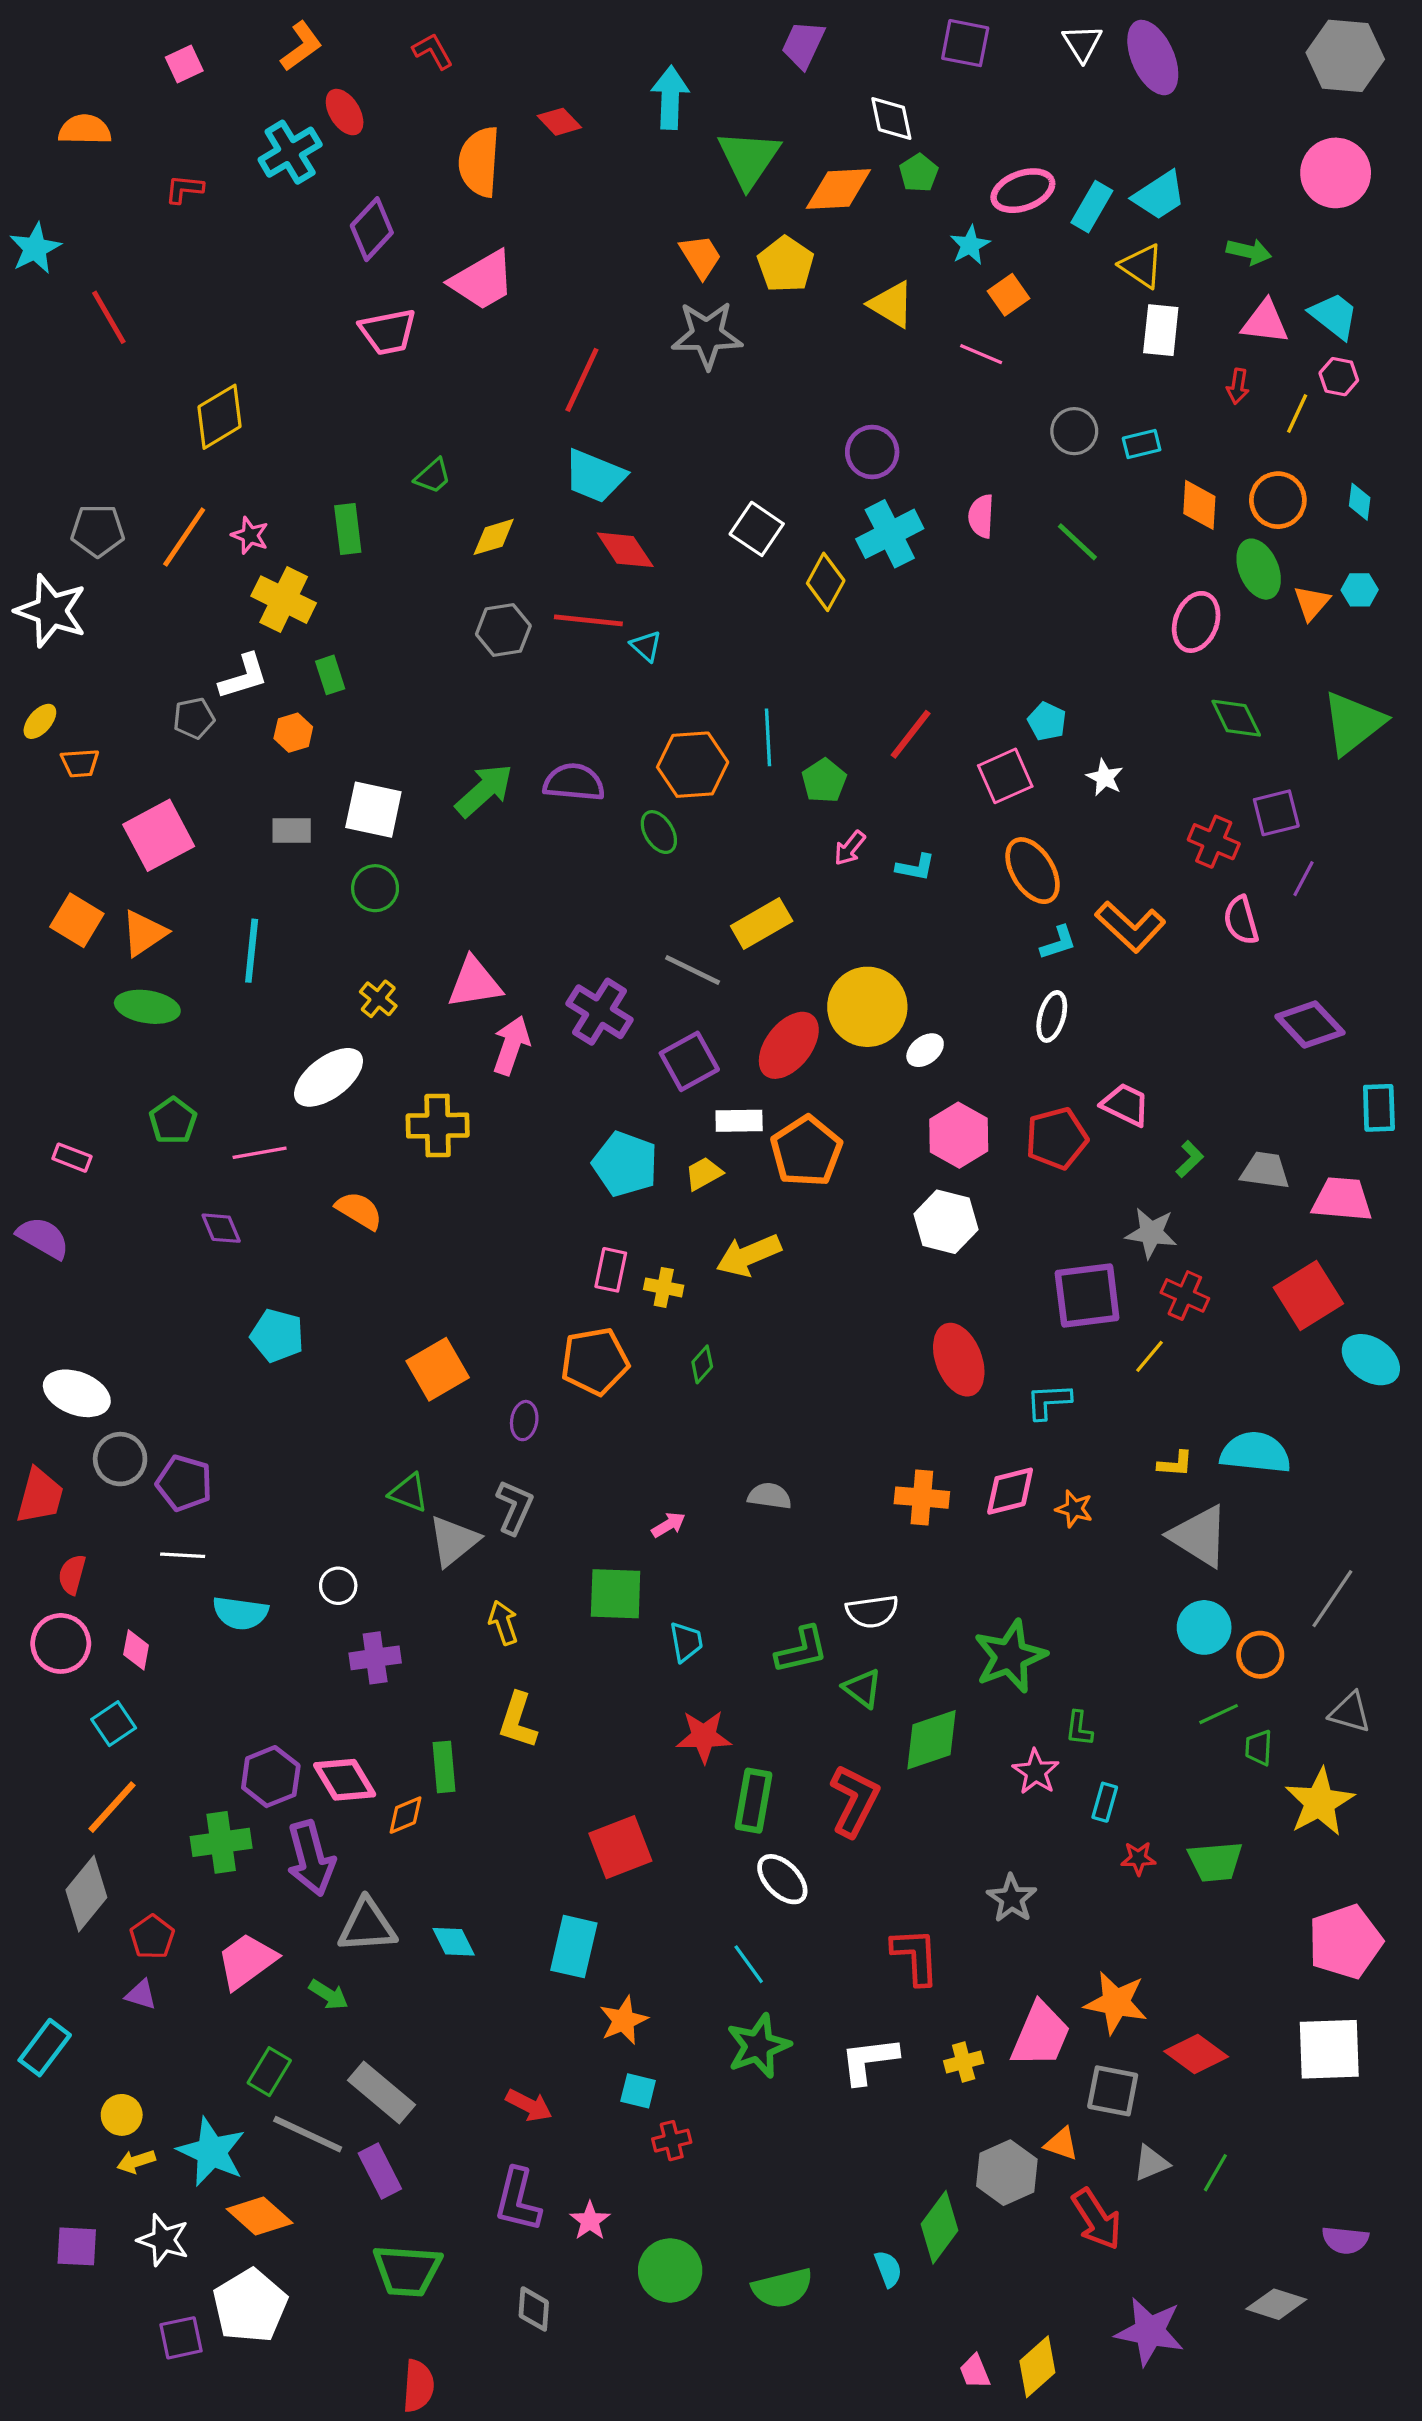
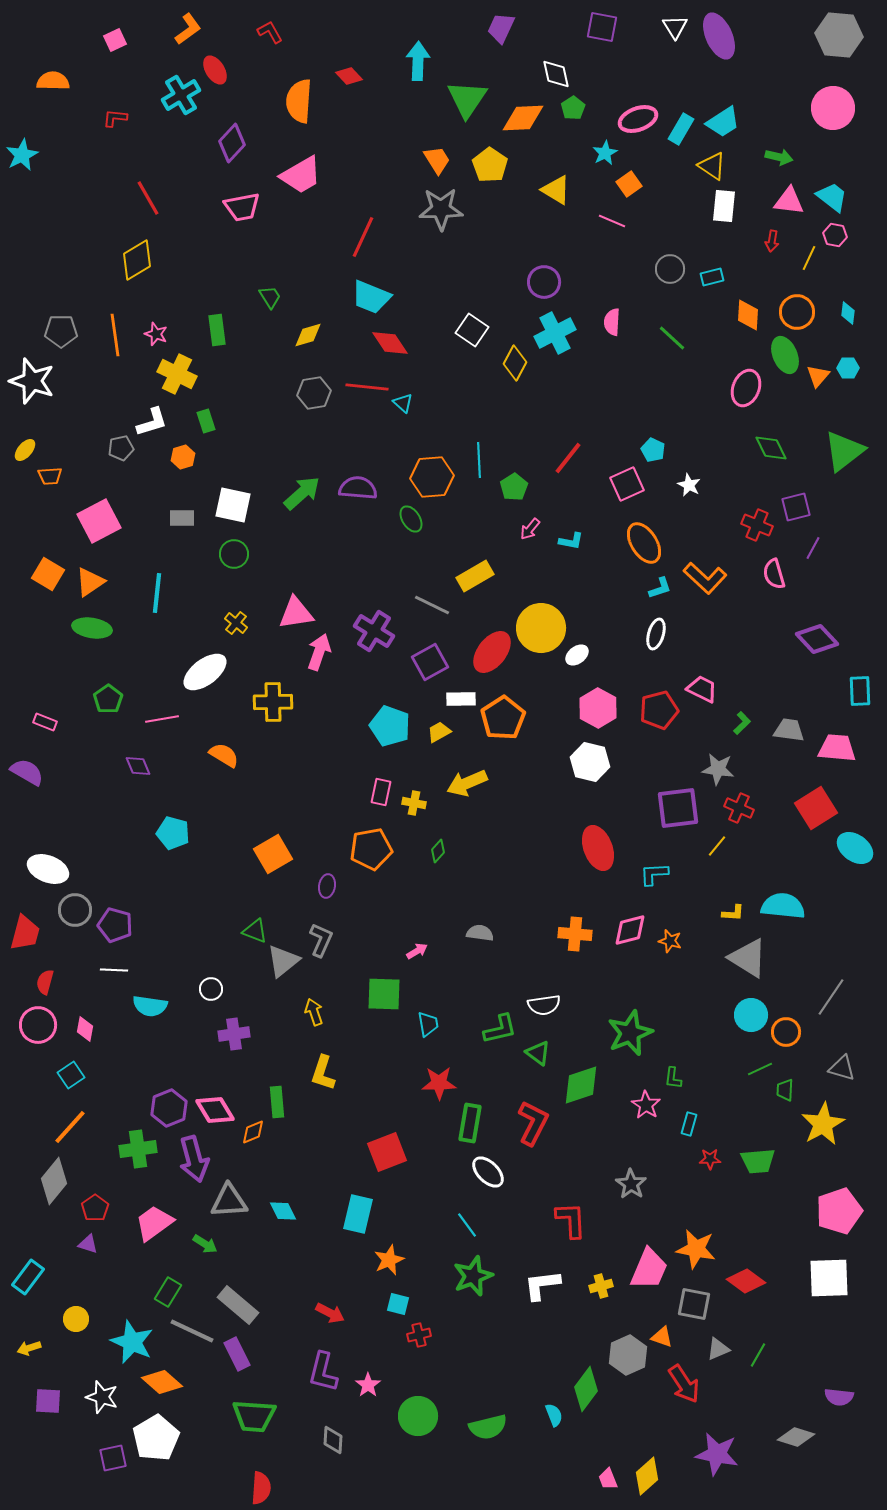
red line: (109, 317) -> (148, 198), moved
green trapezoid: (433, 476) -> (270, 297), turned -80
orange line: (184, 537) -> (115, 335), turned -42
yellow arrow: (136, 2161) -> (29, 1348), moved

